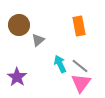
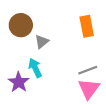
cyan arrow: (60, 64) -> (35, 68), moved
gray line: (80, 66) -> (88, 70), turned -60

